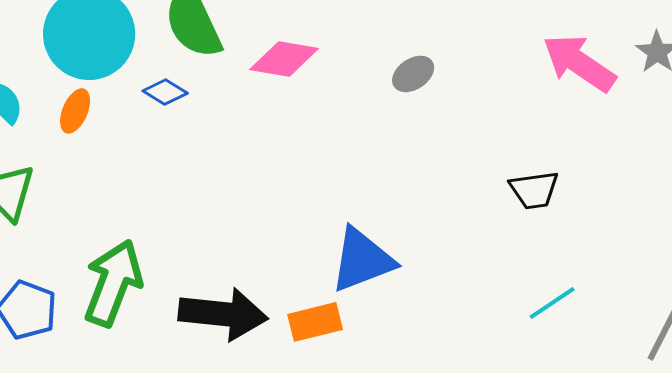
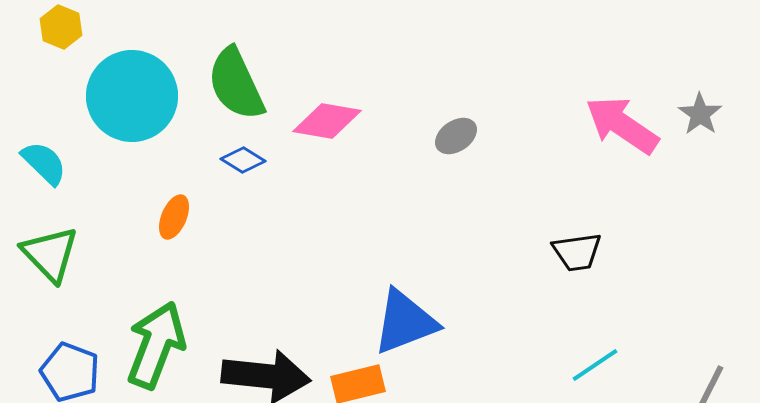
blue diamond: (165, 92) -> (243, 160), moved
orange ellipse: (75, 111) -> (174, 217), moved

